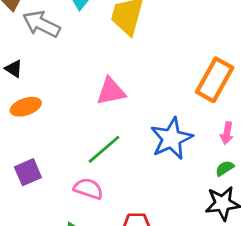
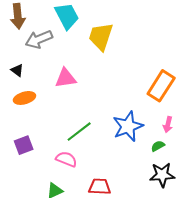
gray arrow: (41, 24) -> (39, 39), turned -52
pink triangle: (111, 91) -> (66, 78), moved
green semicircle: (225, 168) -> (158, 146), moved

